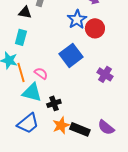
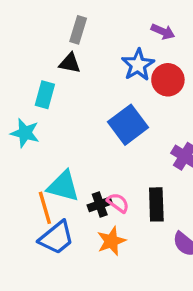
black triangle: (25, 12) -> (70, 63), moved
orange line: (21, 72) -> (45, 208), moved
pink semicircle: (41, 73) -> (118, 203), moved
black rectangle: (80, 129) -> (156, 204), moved, turned 66

